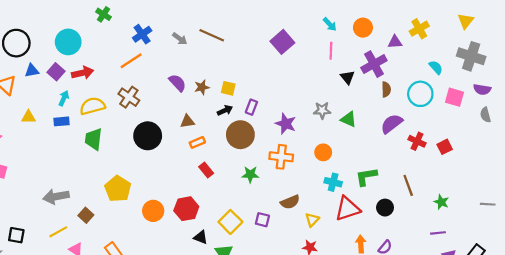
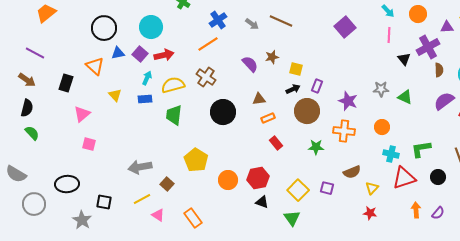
brown star: (202, 87) -> (272, 57), moved
yellow triangle: (28, 117) -> (115, 95), turned 48
black triangle: (201, 237) -> (262, 202), moved

